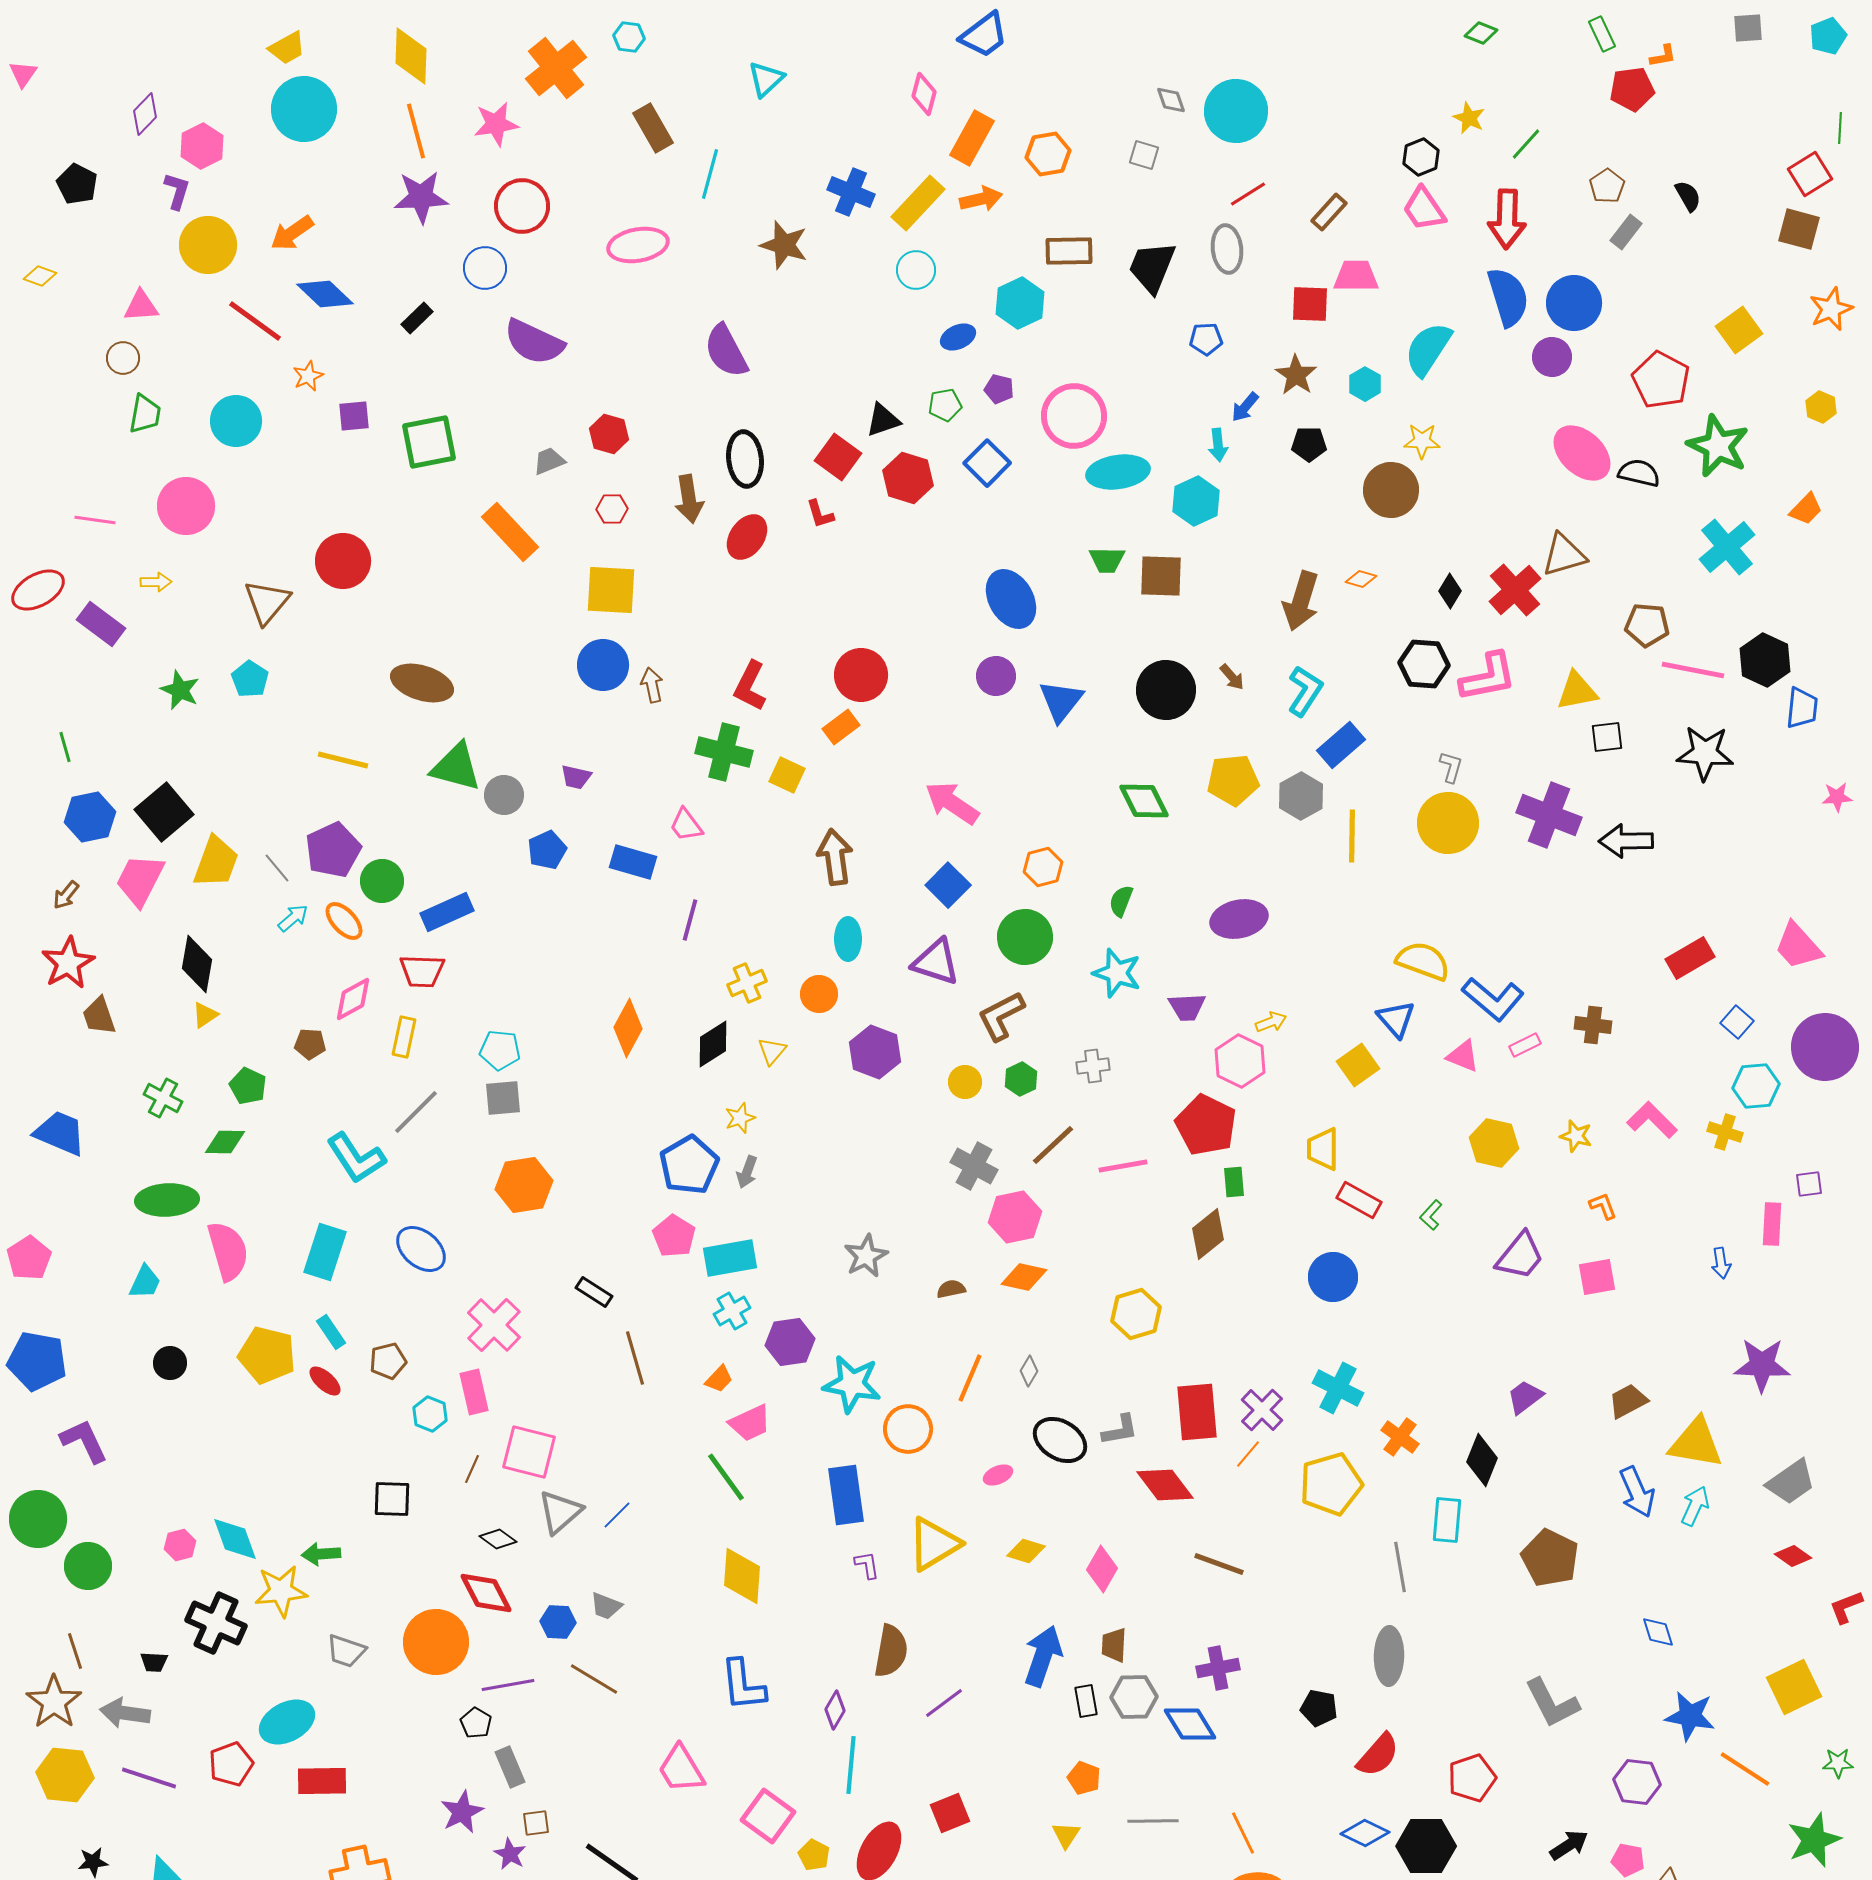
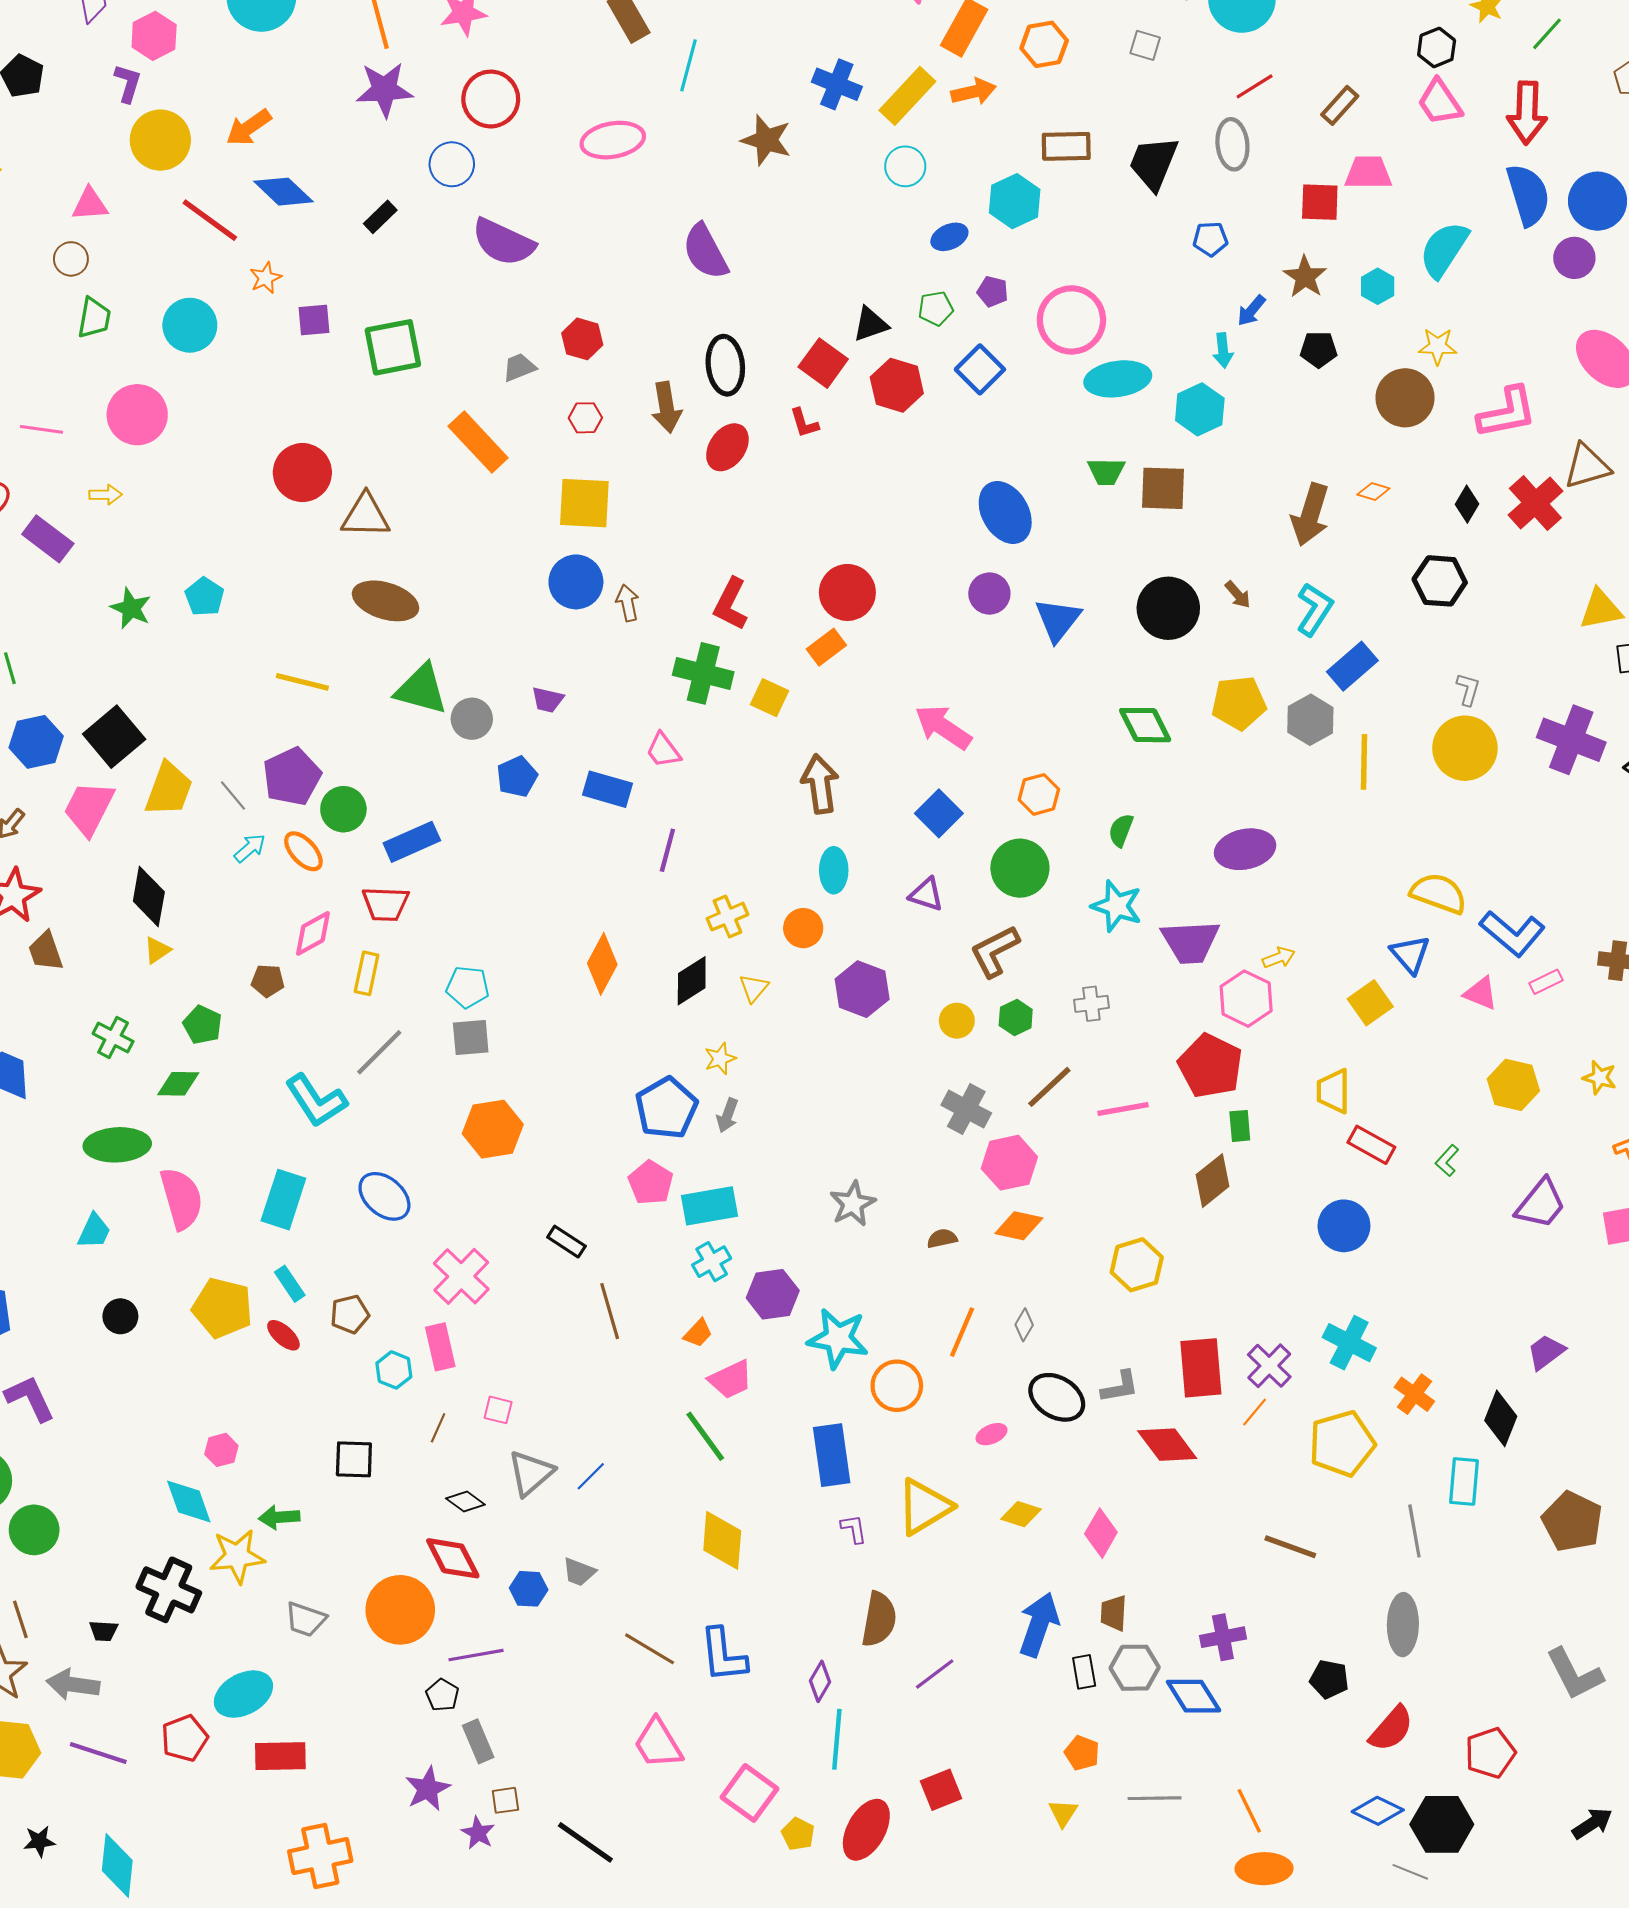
brown triangle: (267, 602) -> (366, 516), moved, turned 51
pink L-shape: (1488, 677) -> (1507, 413), moved
purple triangle: (936, 962) -> (926, 894), size x0.7
purple trapezoid: (1187, 1007) -> (1190, 942), size x1.5
pink square: (529, 1452) -> (498, 1410), size x0.5
pink hexagon: (180, 1545) -> (221, 1450), moved
brown line: (1219, 1564) -> (1290, 1547), moved
brown line: (594, 1679) -> (650, 1649), moved

